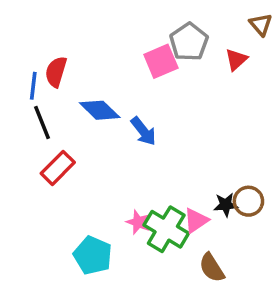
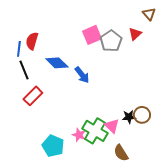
gray pentagon: (189, 42) -> (111, 41), moved
pink triangle: (196, 220) -> (112, 126), turned -42
pink star: (138, 222) -> (79, 135), moved

